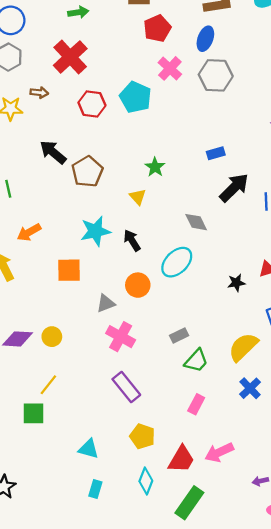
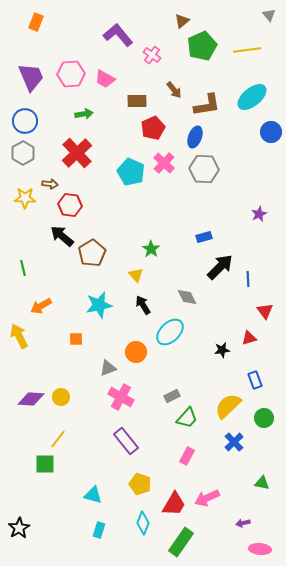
cyan pentagon: (135, 97) -> (131, 172), moved
red hexagon: (92, 104) -> (70, 205), moved
black arrow: (132, 240) -> (143, 305), moved
orange square: (69, 270) -> (76, 339), size x0.6

